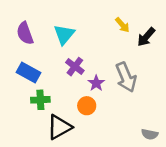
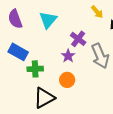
purple cross: (75, 67) -> (78, 39), moved
purple star: (96, 83) -> (68, 56), moved
green cross: (40, 100) -> (35, 69), moved

